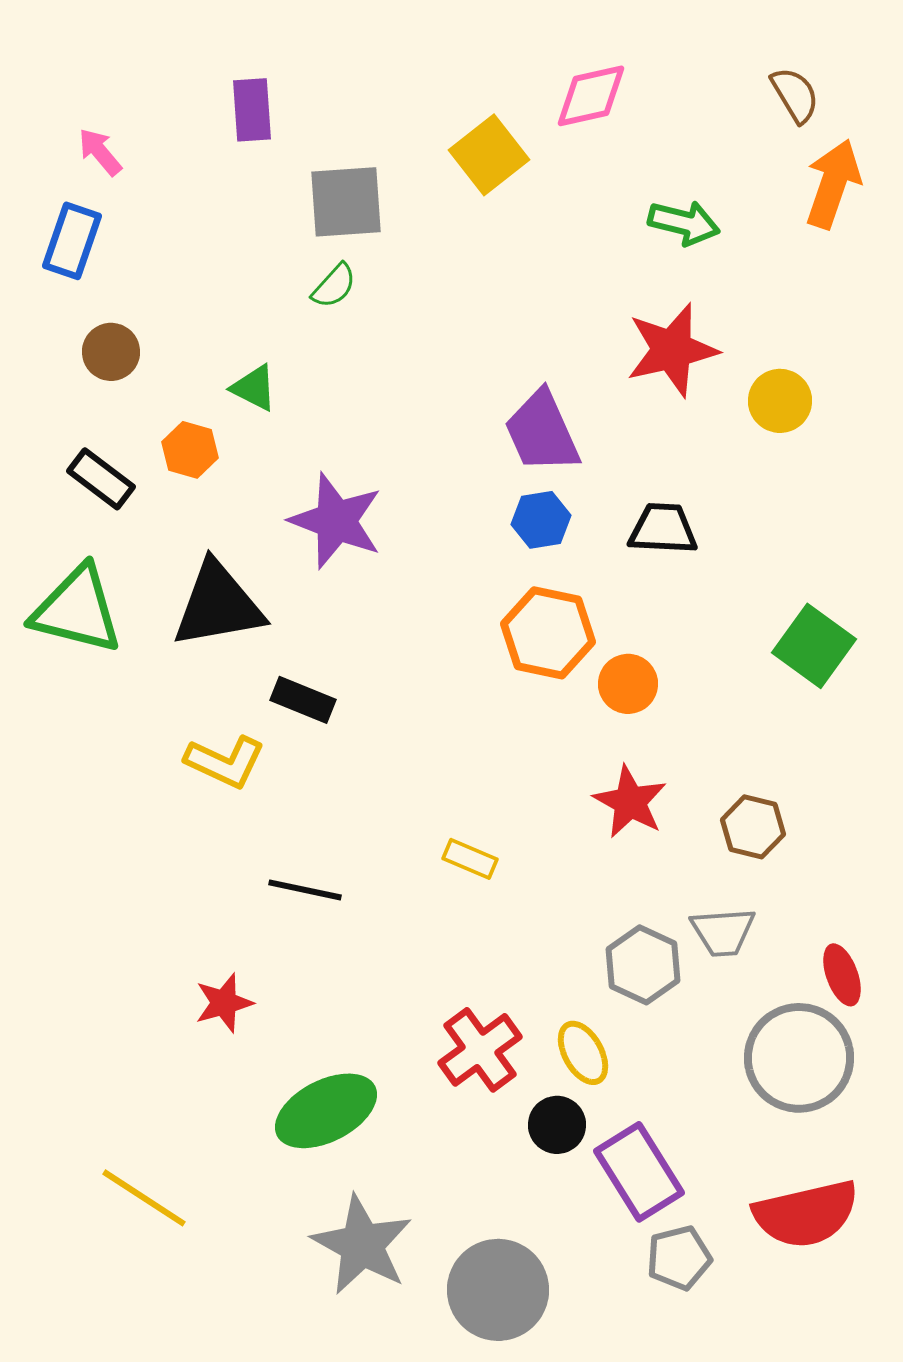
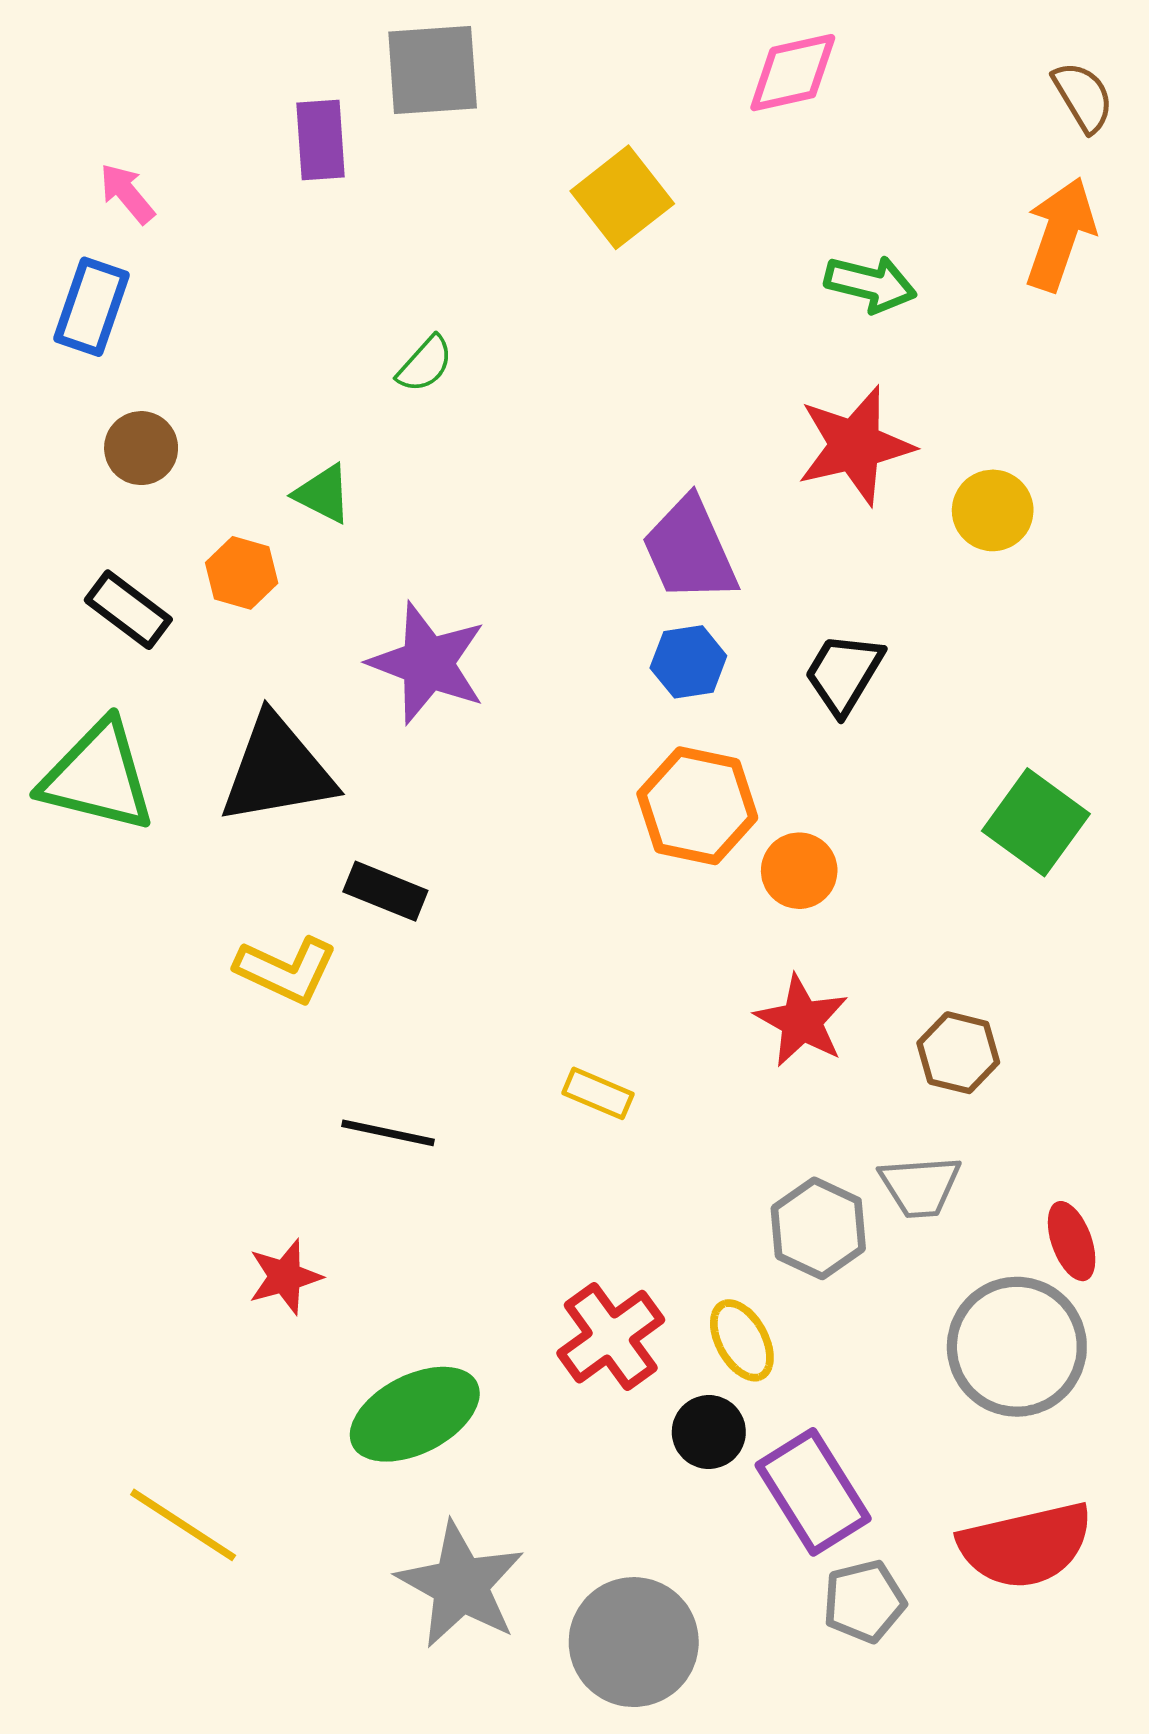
brown semicircle: (795, 95) -> (1083, 97), moved
pink diamond: (591, 96) -> (793, 73), moved
gray square: (346, 202) -> (433, 70), moved
black trapezoid: (663, 529) -> (844, 673), turned -62

